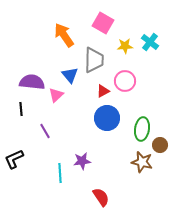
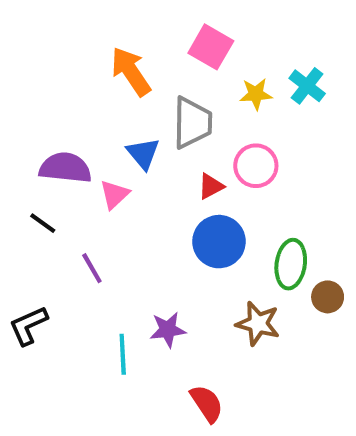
black line: (21, 109) -> (43, 223), turned -48
brown star: (142, 162) -> (258, 324), moved

